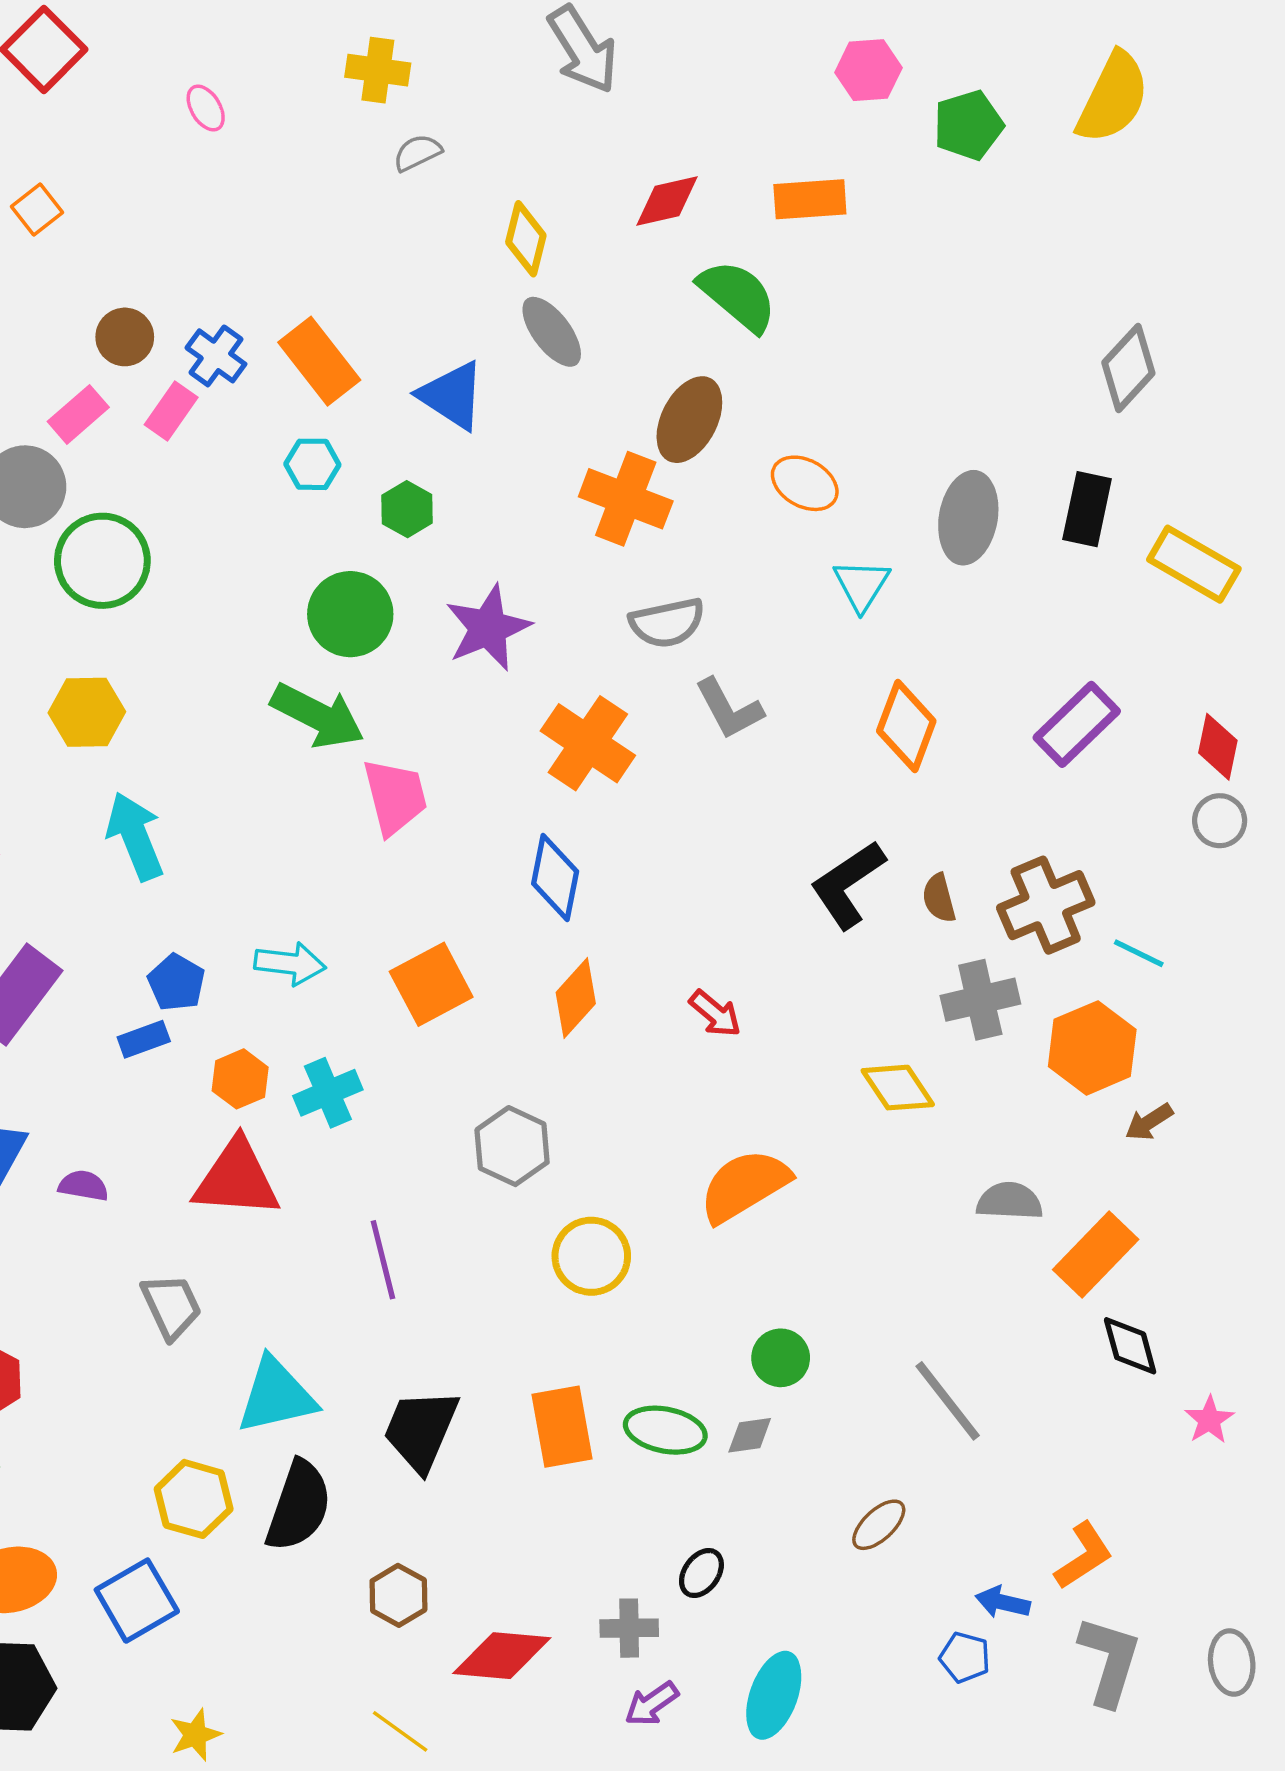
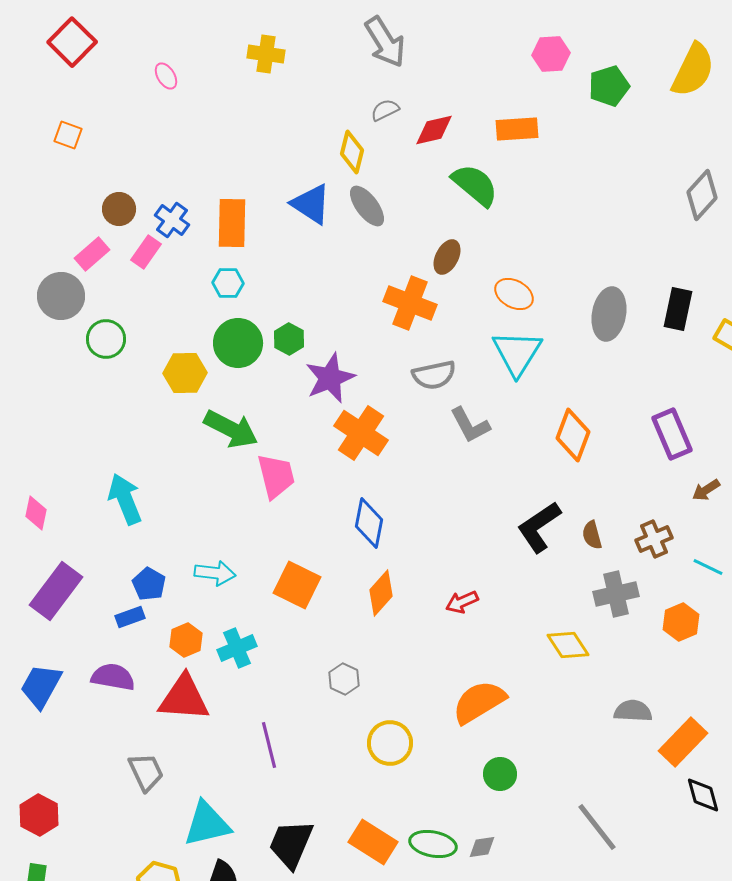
gray semicircle: (417, 153) -> (385, 110), moved
orange square: (37, 210) -> (68, 135), turned -32
orange rectangle: (319, 361) -> (232, 223), turned 39
gray diamond: (1128, 368) -> (702, 195), moved
blue triangle: (452, 395) -> (311, 204), moved
brown ellipse: (689, 420) -> (447, 257), size x0.7
green hexagon: (407, 509) -> (289, 339), moved
green circle: (102, 561) -> (106, 339), size x0.7
cyan triangle: (862, 585) -> (517, 353), moved, size x1.5
green circle: (350, 614) -> (238, 343), moved
yellow hexagon: (87, 712) -> (185, 373), moved
purple rectangle: (1077, 724) -> (672, 434), turned -69
orange cross: (588, 743) -> (361, 433), moved
brown cross: (1046, 905) -> (654, 539), size x0.7
orange square: (431, 984) -> (297, 585), turned -36
red arrow: (715, 1014) -> (462, 602), turned 116
orange hexagon: (1092, 1048) -> (681, 622), size x0.7
brown arrow: (1149, 1122) -> (706, 490), moved
gray hexagon: (512, 1146) -> (344, 679), size x0.7
purple semicircle: (83, 1186) -> (113, 677), moved, size x1.5
green circle: (781, 1358) -> (500, 774), moved
orange rectangle: (562, 1427) -> (373, 842), turned -48

